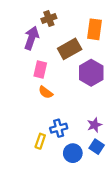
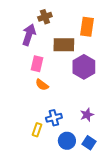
brown rectangle: (70, 49) -> (64, 45), turned 30
blue square: (97, 147) -> (89, 143), moved

